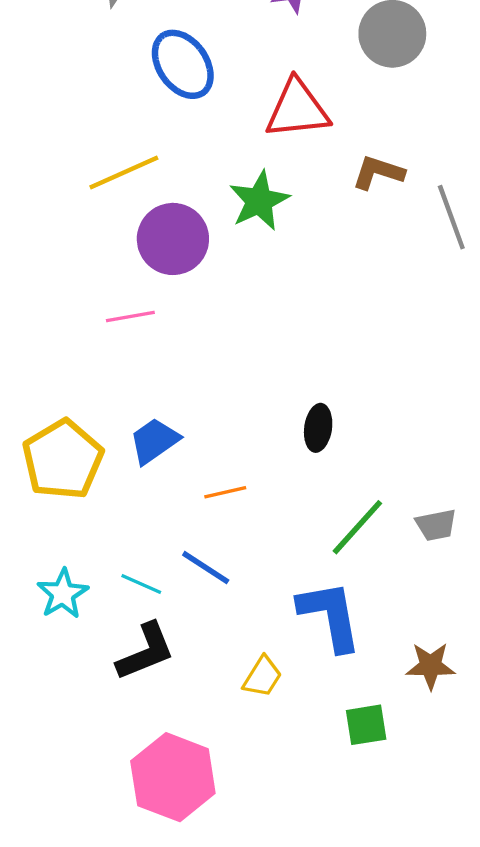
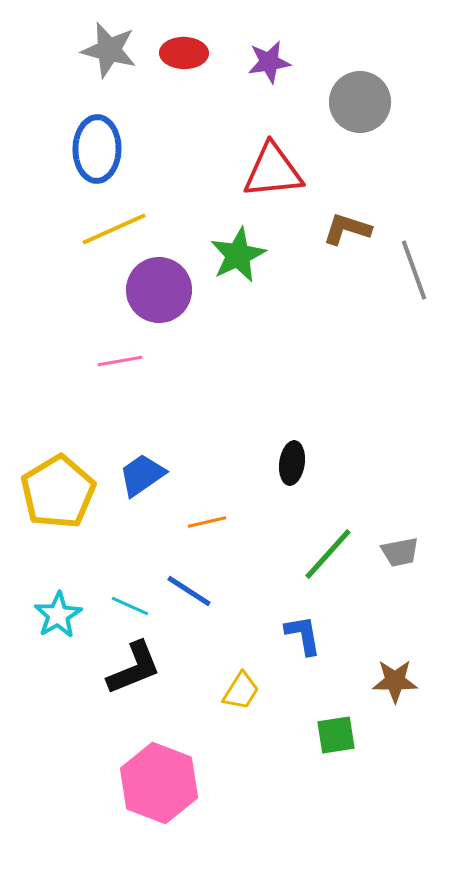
blue ellipse: (183, 64) -> (97, 149), moved, turned 36
blue L-shape: (330, 616) -> (303, 635), size x0.6

